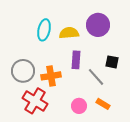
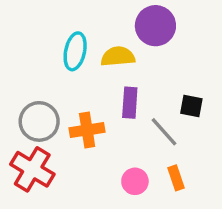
purple circle: (98, 25) -> (155, 26), moved
red cross: (35, 101) -> (32, 169), moved
orange rectangle: (103, 104) -> (176, 178), turned 40

